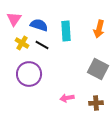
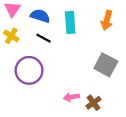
yellow cross: (22, 43) -> (11, 36), moved
brown cross: (96, 103) -> (94, 103), moved, turned -32

